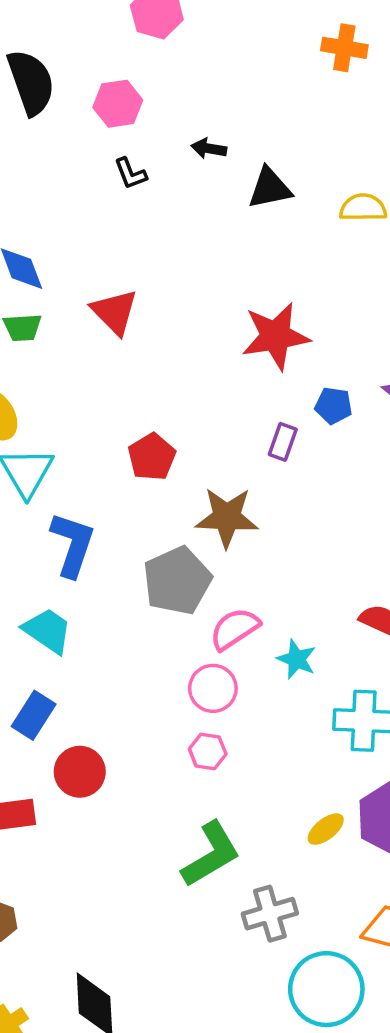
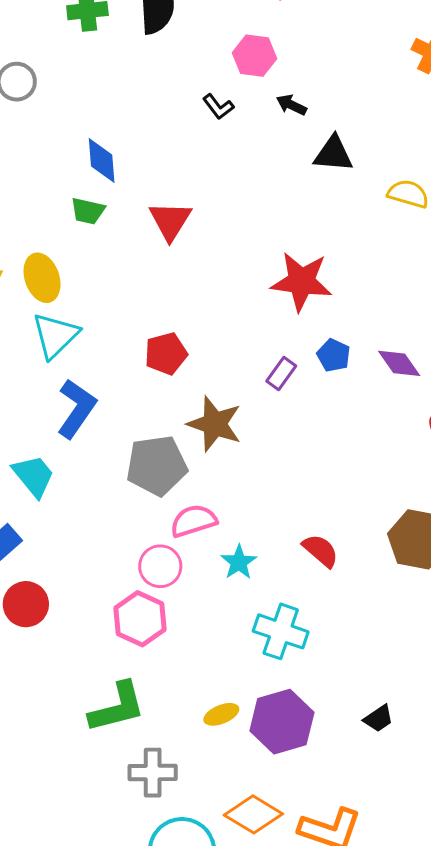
pink hexagon: (118, 104) -> (254, 56), moved
black L-shape: (130, 174) -> (218, 107), turned -32
pink hexagon: (208, 751) -> (140, 619), size x1.6

